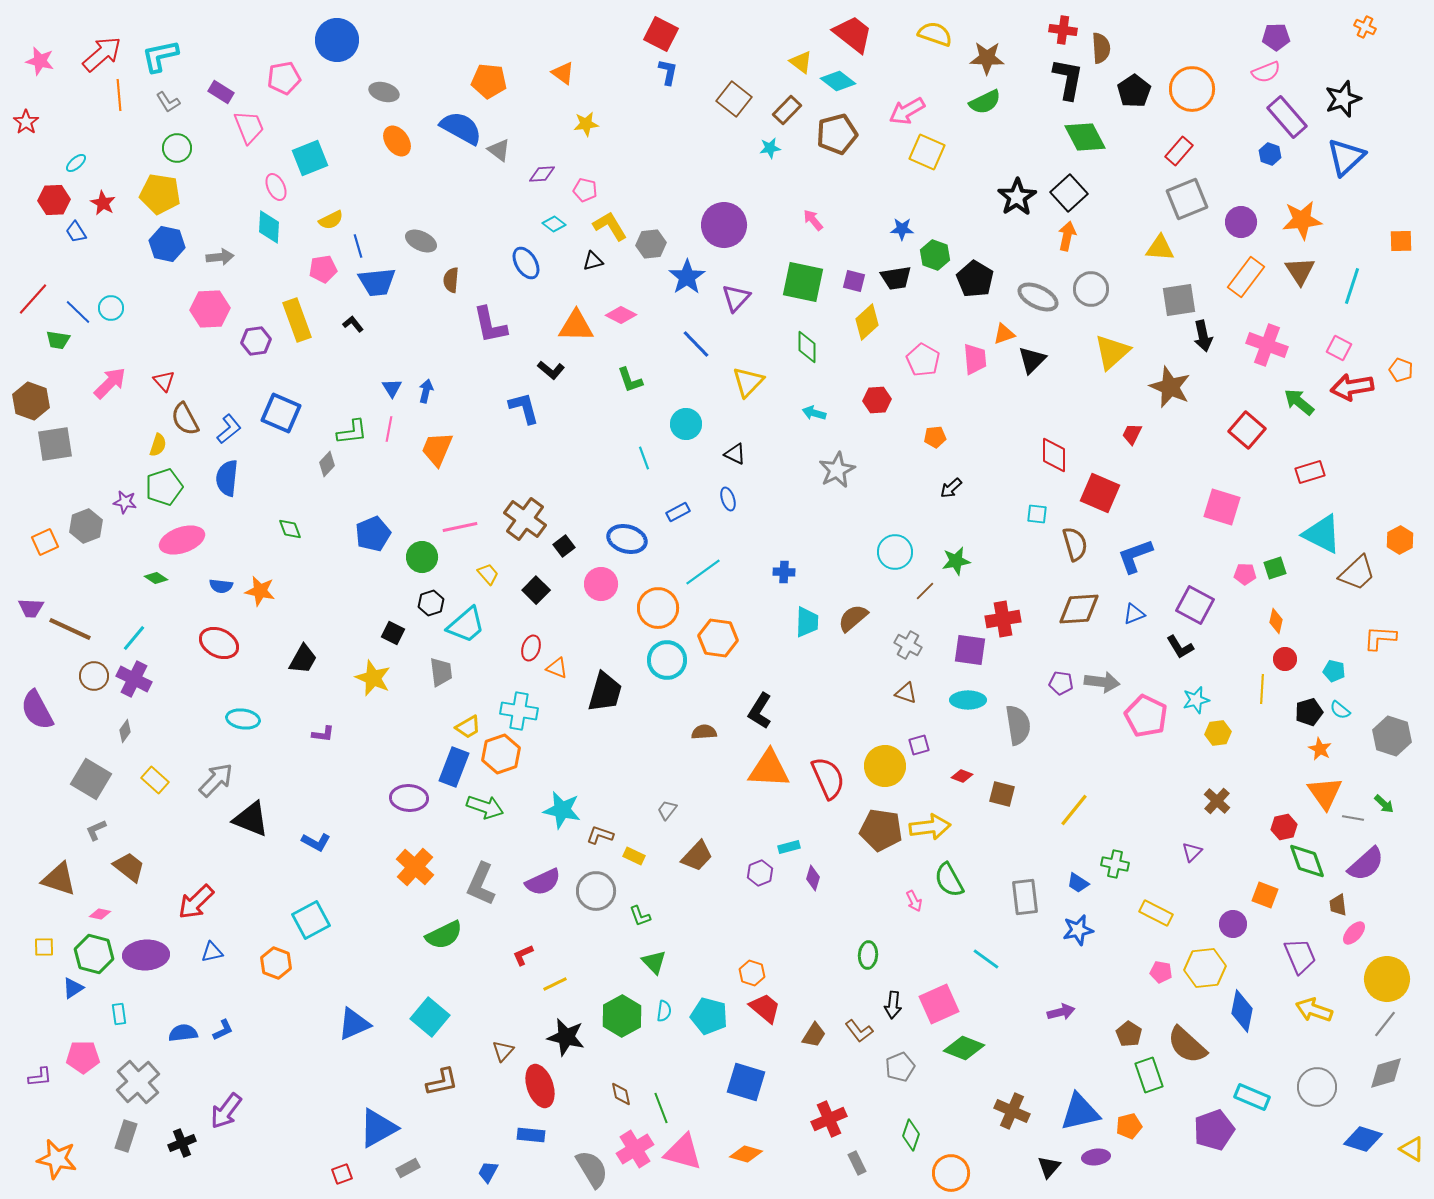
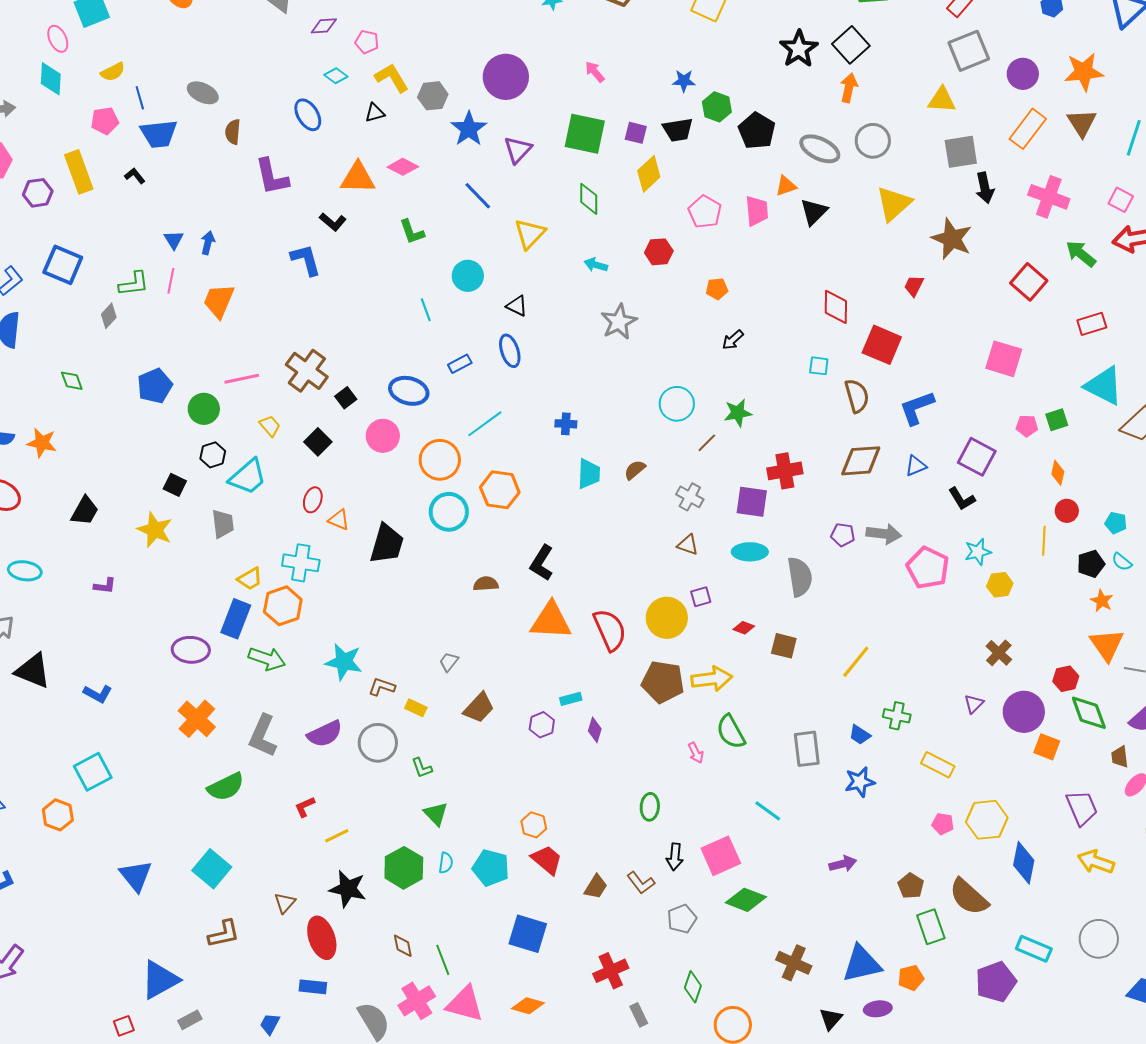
blue ellipse: (728, 499) -> (510, 351), size x1.4
brown semicircle: (853, 618) -> (635, 470), size x0.7
purple circle: (1233, 924) -> (1024, 712), moved, size x1.5
blue triangle: (354, 1024) -> (136, 876), turned -45

